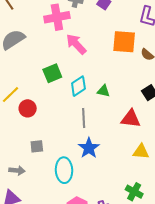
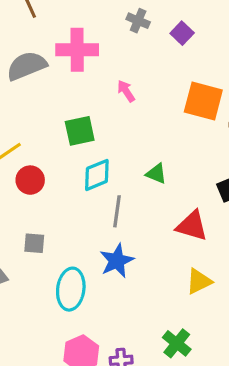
pink cross: (57, 17) -> (77, 50), moved
pink arrow: (76, 44) -> (126, 91), size x0.6
cyan diamond: (78, 86) -> (97, 175), moved
yellow triangle: (141, 152) -> (199, 281), turned -42

